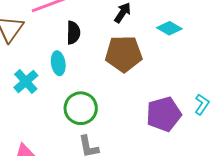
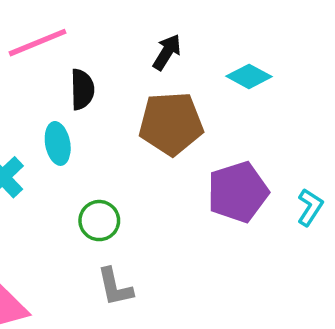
green circle: (81, 108) -> (99, 221), size x0.7
purple pentagon: (164, 114) -> (238, 192), moved

